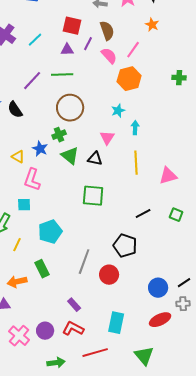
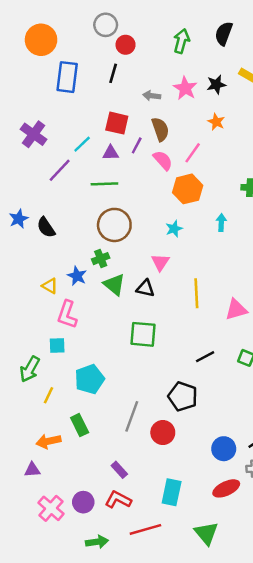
cyan line: (35, 40) -> (82, 144), moved
purple line: (32, 81) -> (60, 170), moved
cyan arrow: (135, 128) -> (221, 222), moved

